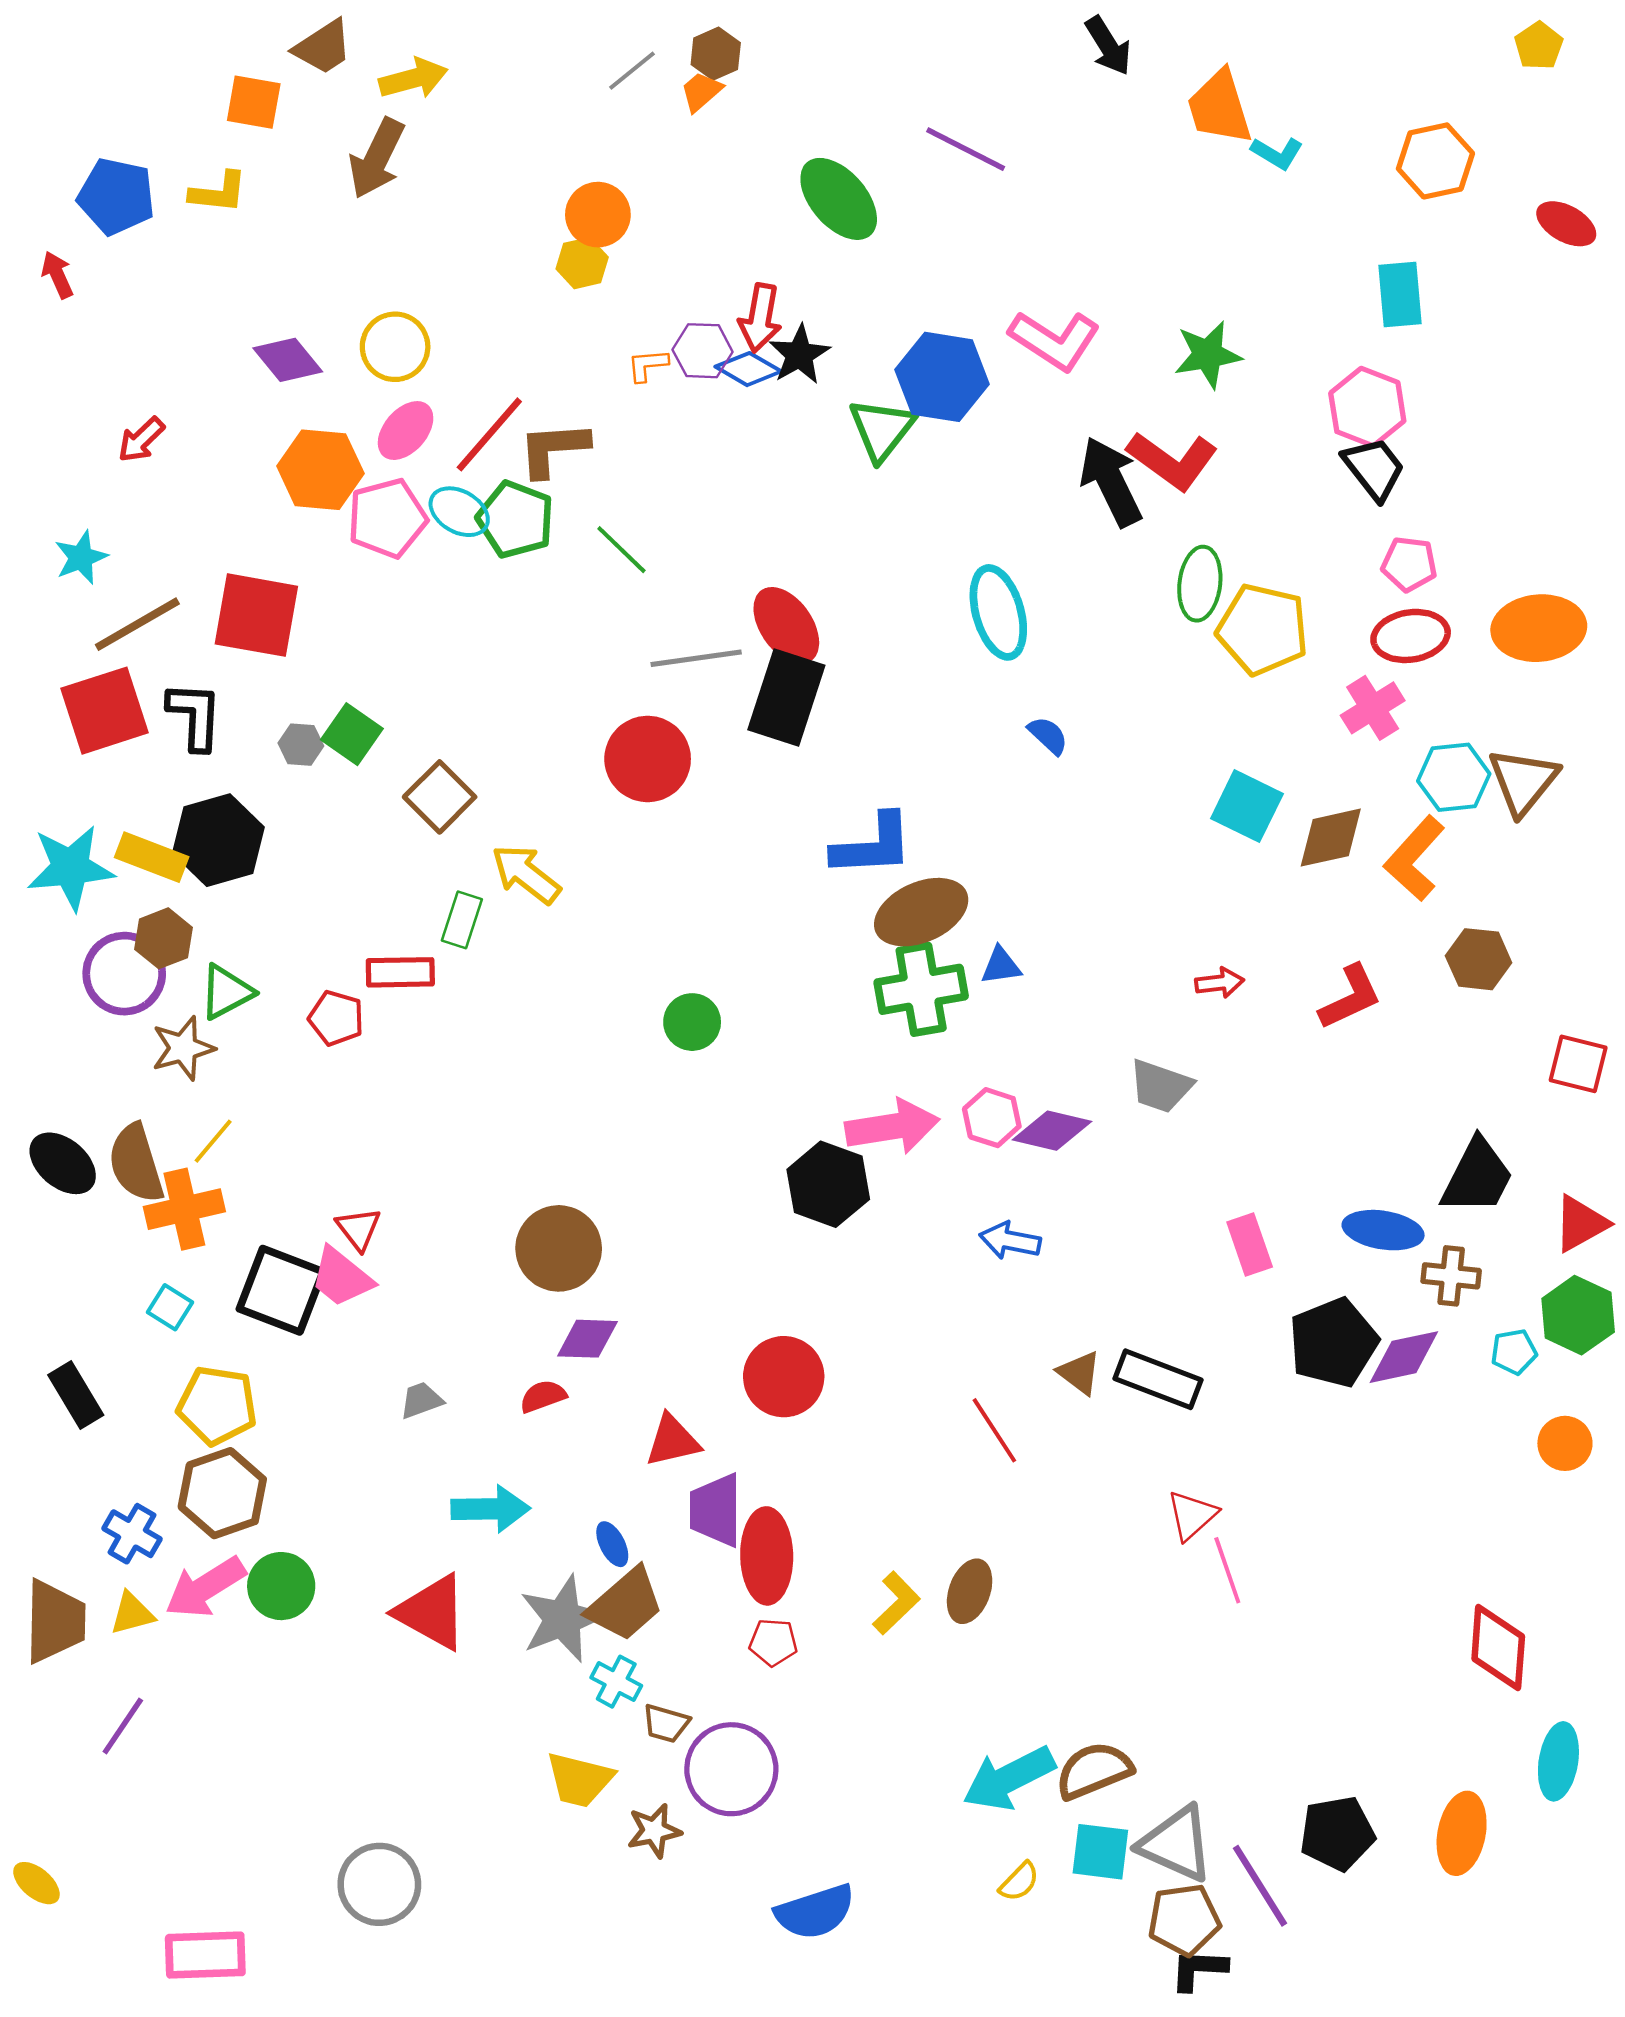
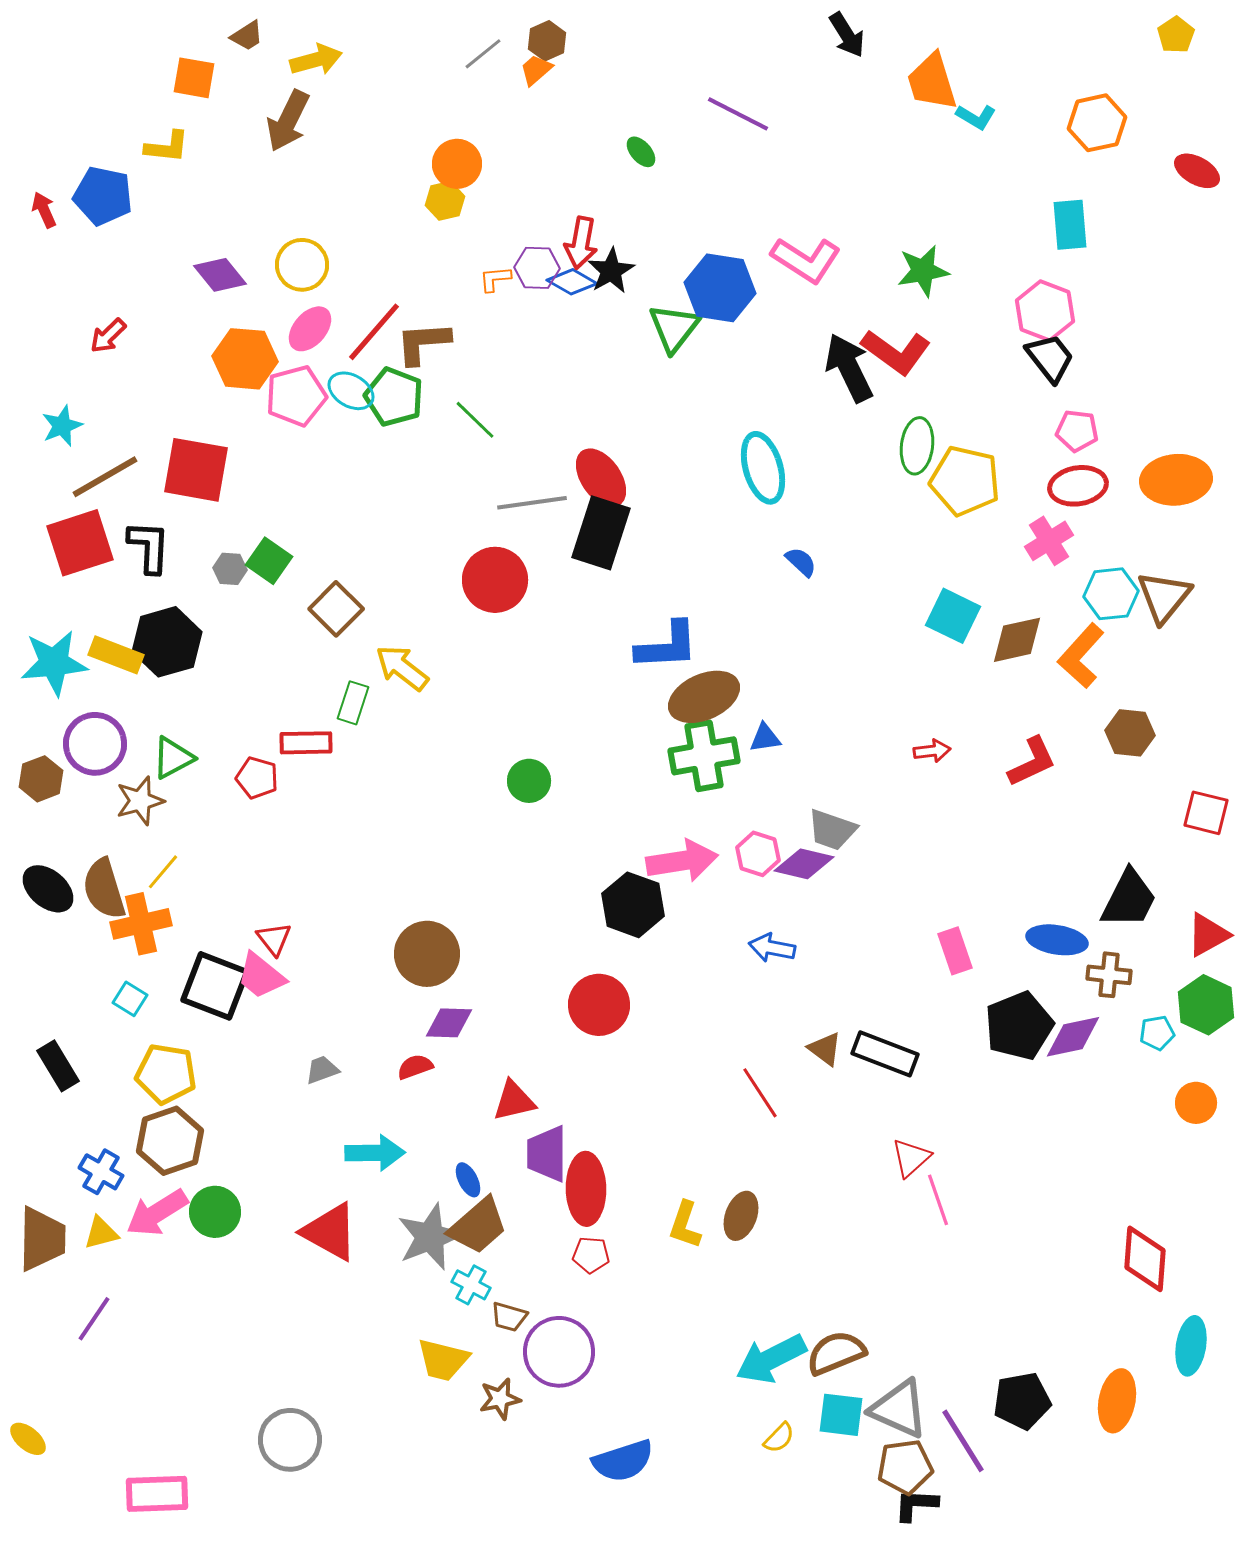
brown trapezoid: (323, 47) -> (247, 36), size x0.7
blue pentagon: (116, 196) -> (103, 196), moved
green ellipse: (839, 199) -> (641, 152), size x0.5
brown hexagon: (163, 938) -> (41, 779), moved
gray trapezoid: (1161, 1086) -> (832, 830), moved
red circle: (784, 1377) -> (599, 1005), moved
yellow L-shape: (896, 1603) -> (685, 1225), turned 153

